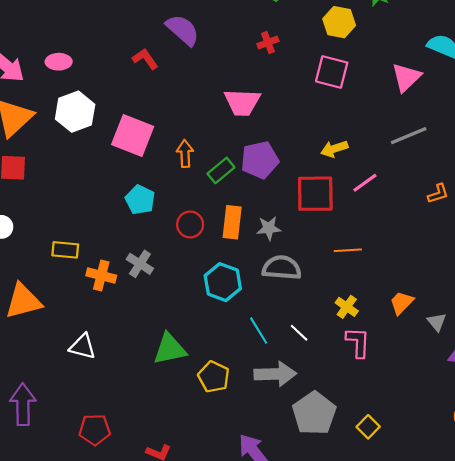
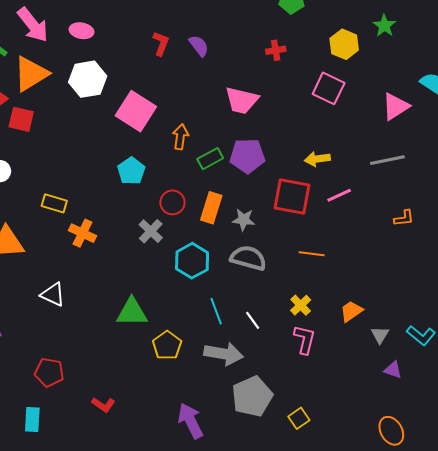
purple semicircle: (183, 30) -> (199, 46), moved, size x0.7
red L-shape: (145, 59) -> (161, 43), turned 45
gray cross: (140, 264) -> (151, 231), moved

